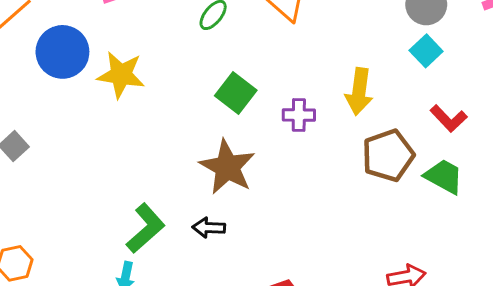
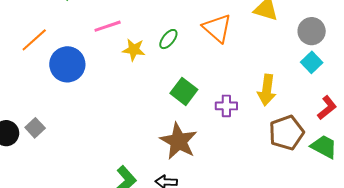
yellow star: (121, 75) -> (134, 50), moved, size x0.7
red L-shape: (449, 118) -> (327, 108), turned -85

